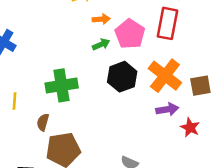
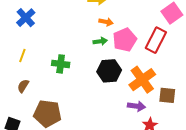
green cross: (62, 85) -> (61, 64), size x0.7
yellow line: (15, 101) -> (22, 55), moved
brown semicircle: (43, 122) -> (23, 86), moved

